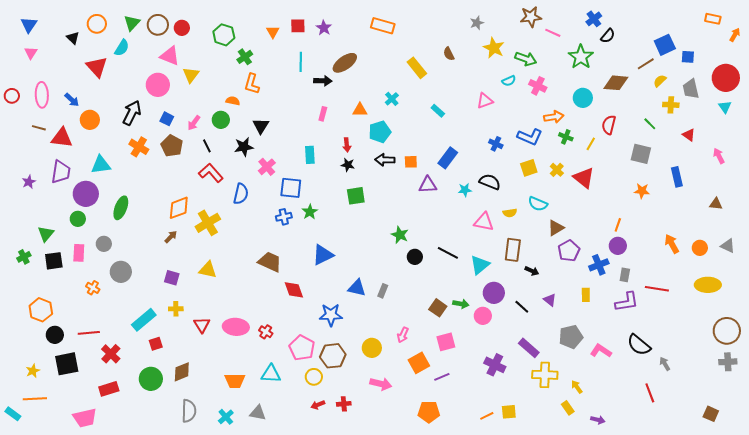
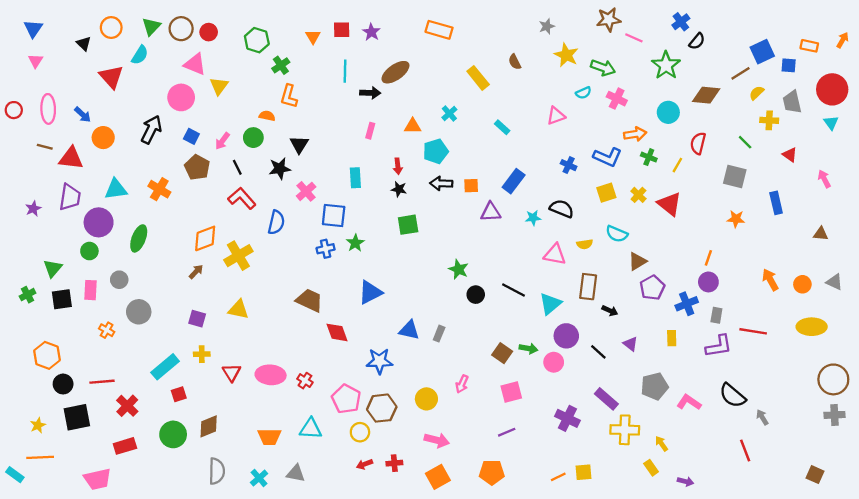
orange rectangle: (713, 19) -> (809, 46), moved
orange cross: (139, 147) -> (159, 189), moved
orange square: (419, 363) -> (438, 477), moved

